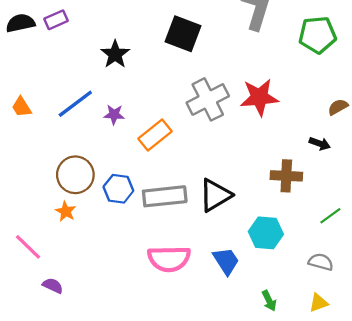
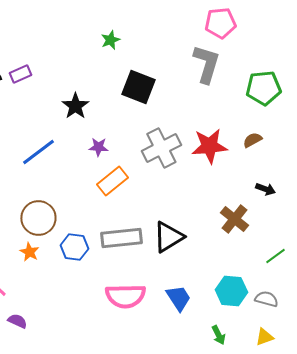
brown semicircle: (338, 107) -> (252, 140), moved
purple star: (114, 114) -> (98, 147), moved
brown cross: (286, 176) -> (234, 219), turned 36
blue hexagon: (118, 189) -> (74, 247), moved
cyan hexagon: (266, 233) -> (231, 291), moved

